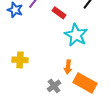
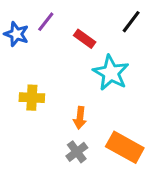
yellow cross: (20, 60) -> (32, 98), moved
orange arrow: (68, 67) -> (80, 118), moved

